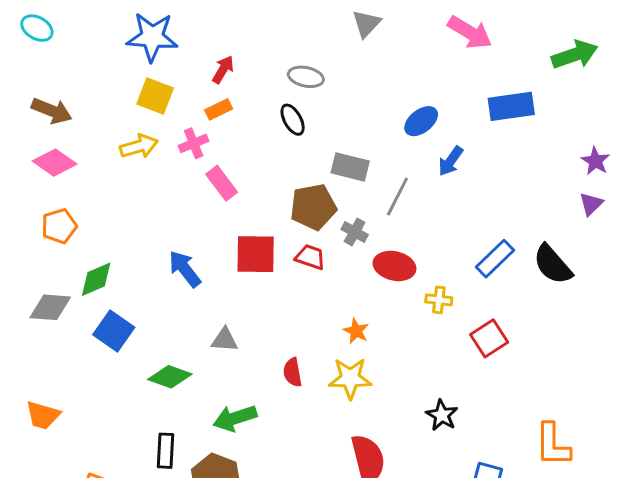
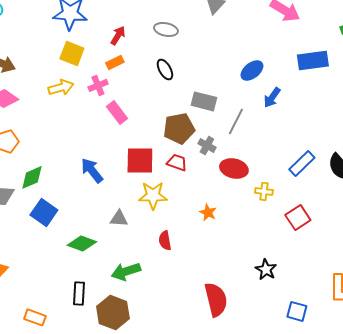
gray ellipse: (306, 77) -> (166, 29), moved
yellow star: (350, 378) -> (153, 195), moved

